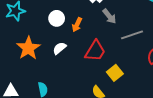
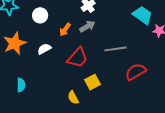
gray arrow: (109, 16) -> (87, 26), moved, turned -91
white circle: (57, 18) -> (40, 15), moved

